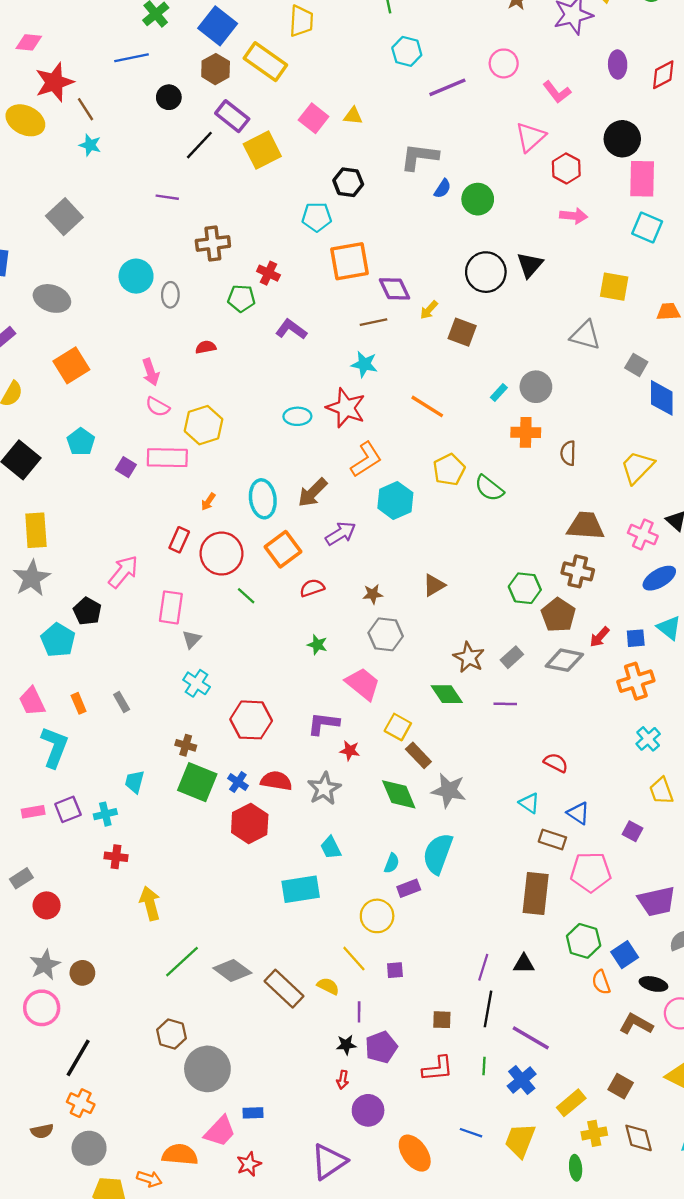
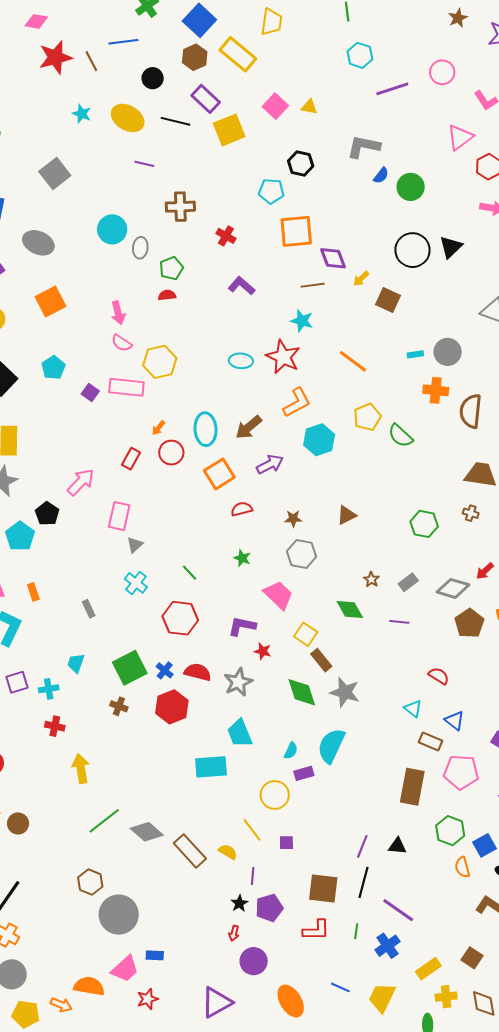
brown line: (85, 109) -> (91, 61), moved
yellow ellipse: (25, 120) -> (128, 118), moved
black line: (199, 145) -> (176, 121), turned 56
green pentagon: (241, 298) -> (171, 268), moved, turned -30
cyan rectangle: (499, 393) -> (415, 354), turned 35
brown semicircle: (568, 453) -> (471, 411), size x1.6
red circle: (221, 554) -> (171, 453), moved, size x0.7
brown cross: (578, 571) -> (471, 513), size x0.6
green line: (246, 596) -> (189, 573), moved
brown pentagon: (558, 615) -> (469, 623), moved
brown star: (469, 657) -> (371, 579), size x0.6
gray rectangle: (122, 702) -> (89, 609), moved
brown cross: (186, 745) -> (119, 706), moved
green square: (197, 782) -> (130, 668), turned 36
cyan trapezoid: (331, 848) -> (240, 733), size x1.4
brown square: (442, 1020) -> (323, 888), size x1.8
black star: (346, 1045) -> (239, 903), turned -30

